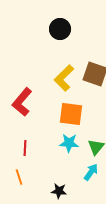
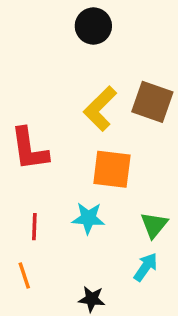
red L-shape: (22, 102) -> (29, 149), turned -48
cyan star: (69, 143) -> (88, 218), moved

